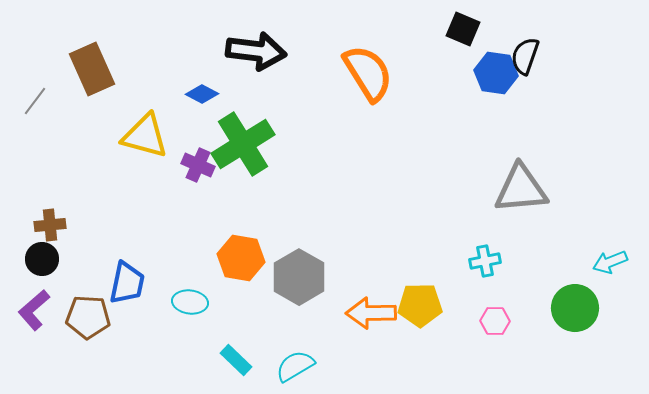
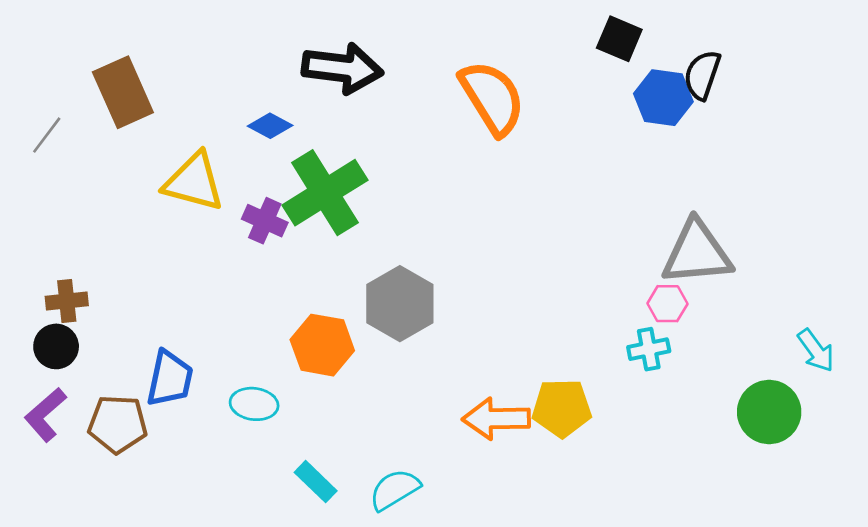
cyan arrow: (610, 262) -> (816, 350), turned -104
gray hexagon: (299, 277) -> (400, 304), moved
pink hexagon: (495, 321) -> (667, 304), moved

